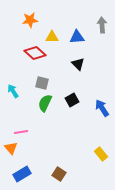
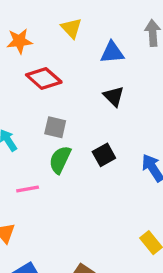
orange star: (30, 20) -> (19, 41), moved
yellow triangle: (52, 37) -> (71, 28), moved, turned 48
pink line: (21, 132) -> (28, 189), moved

